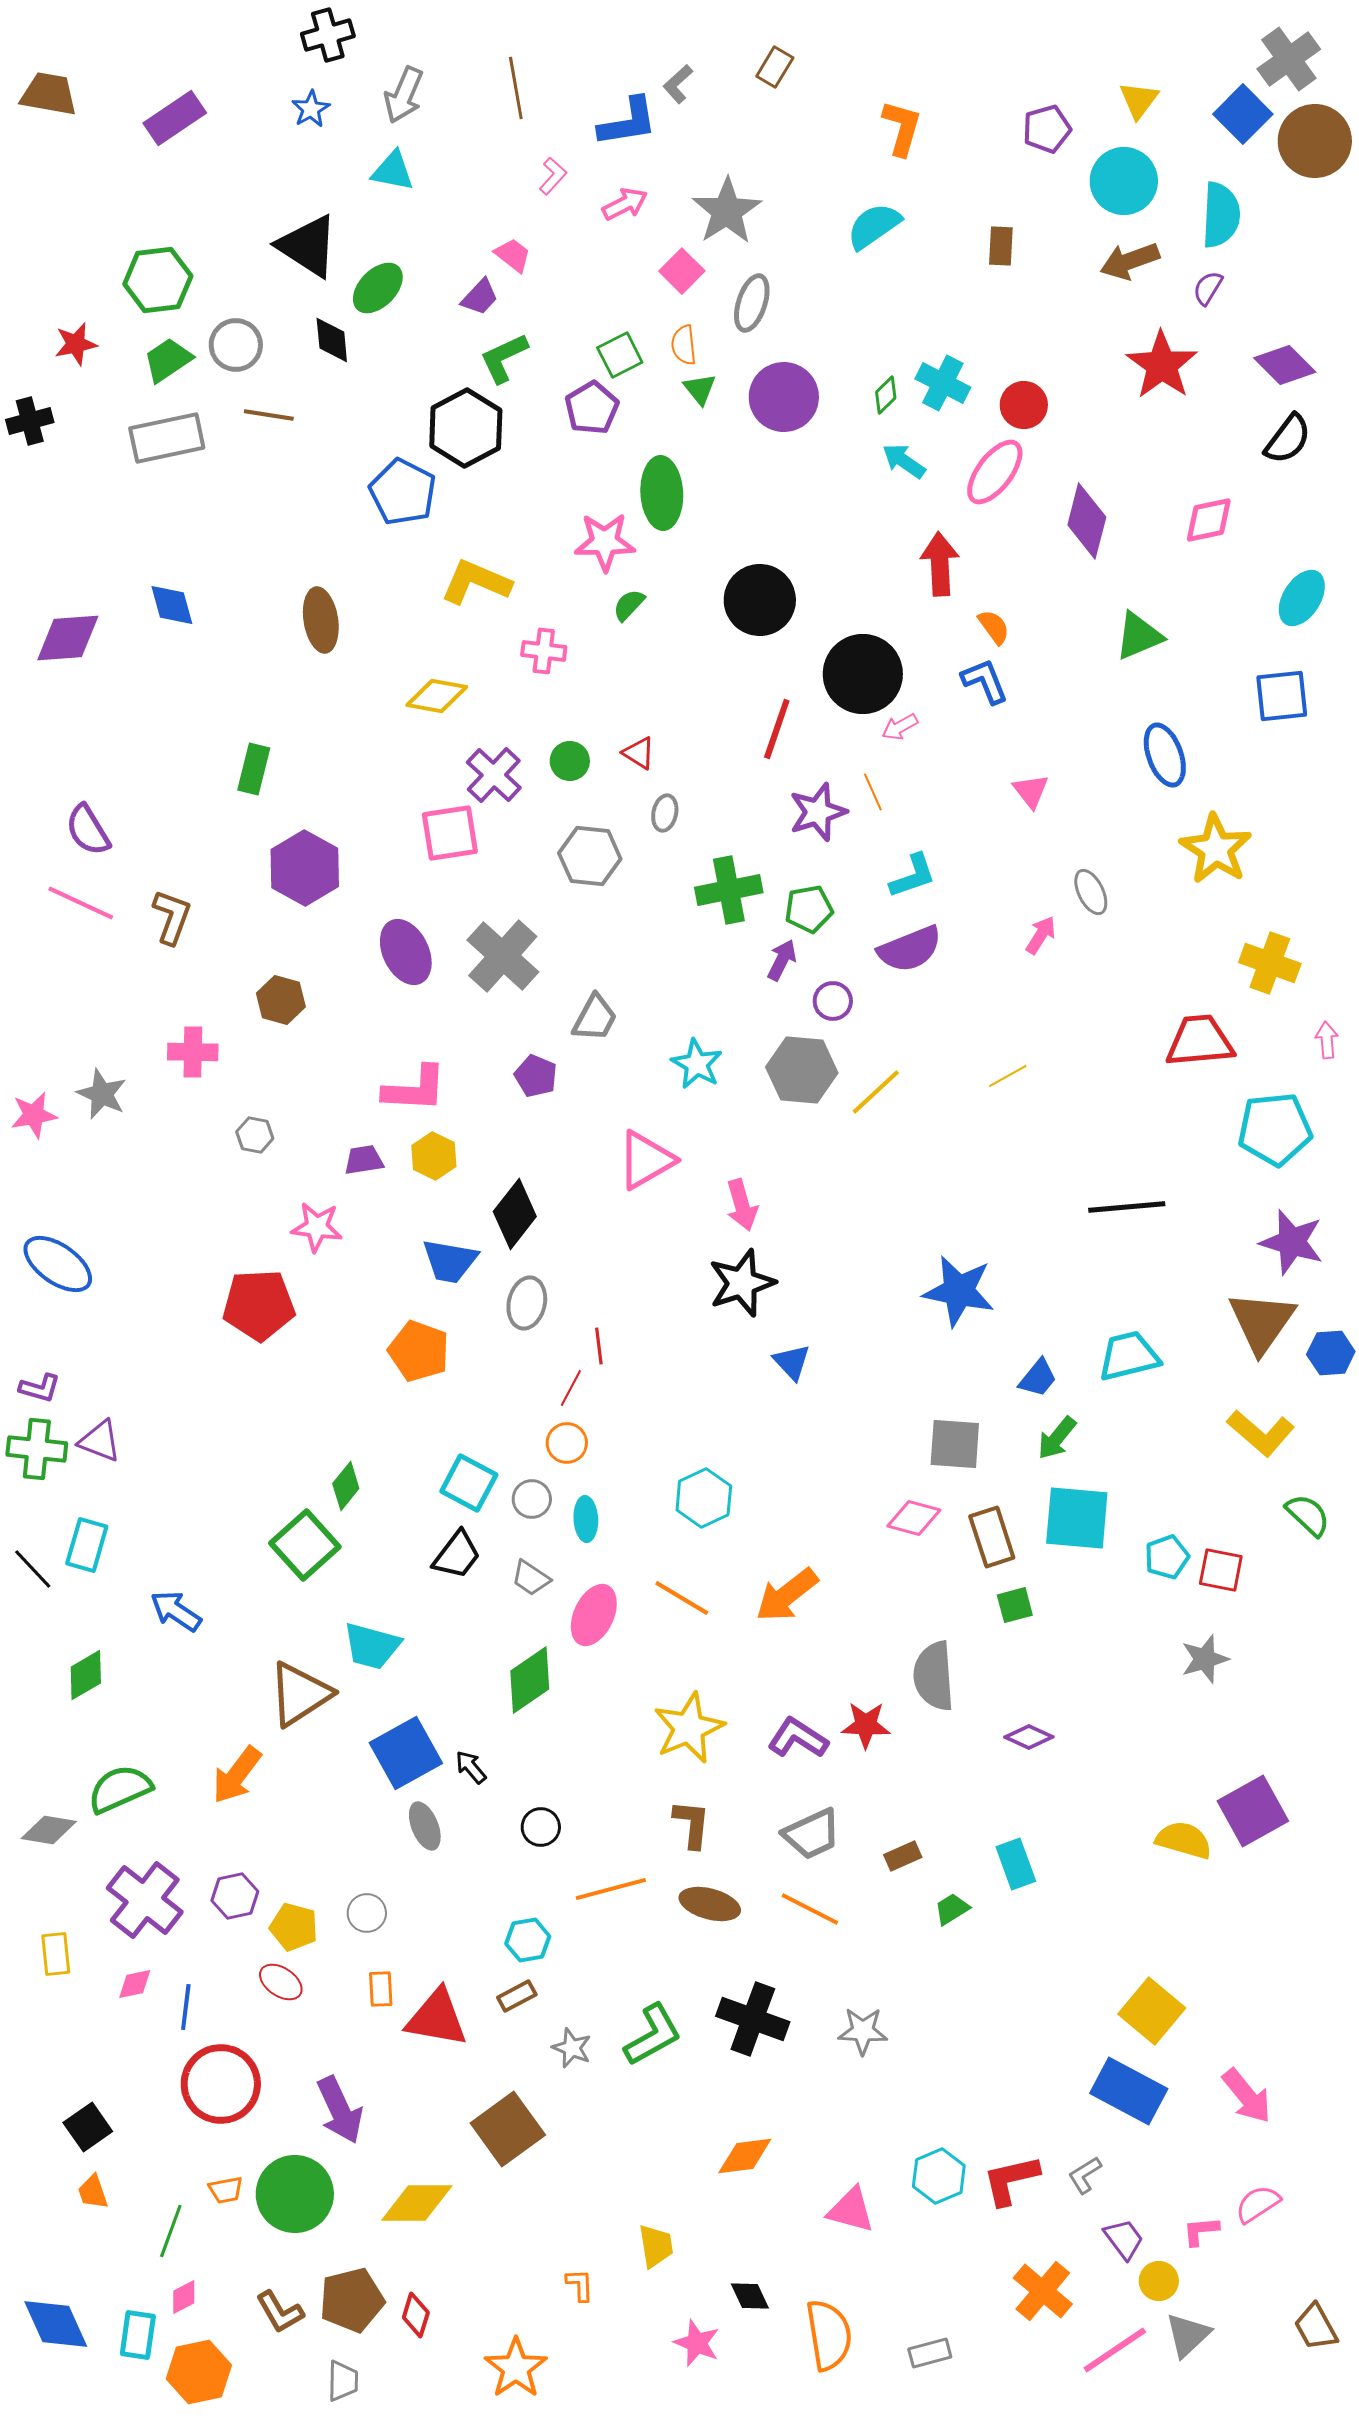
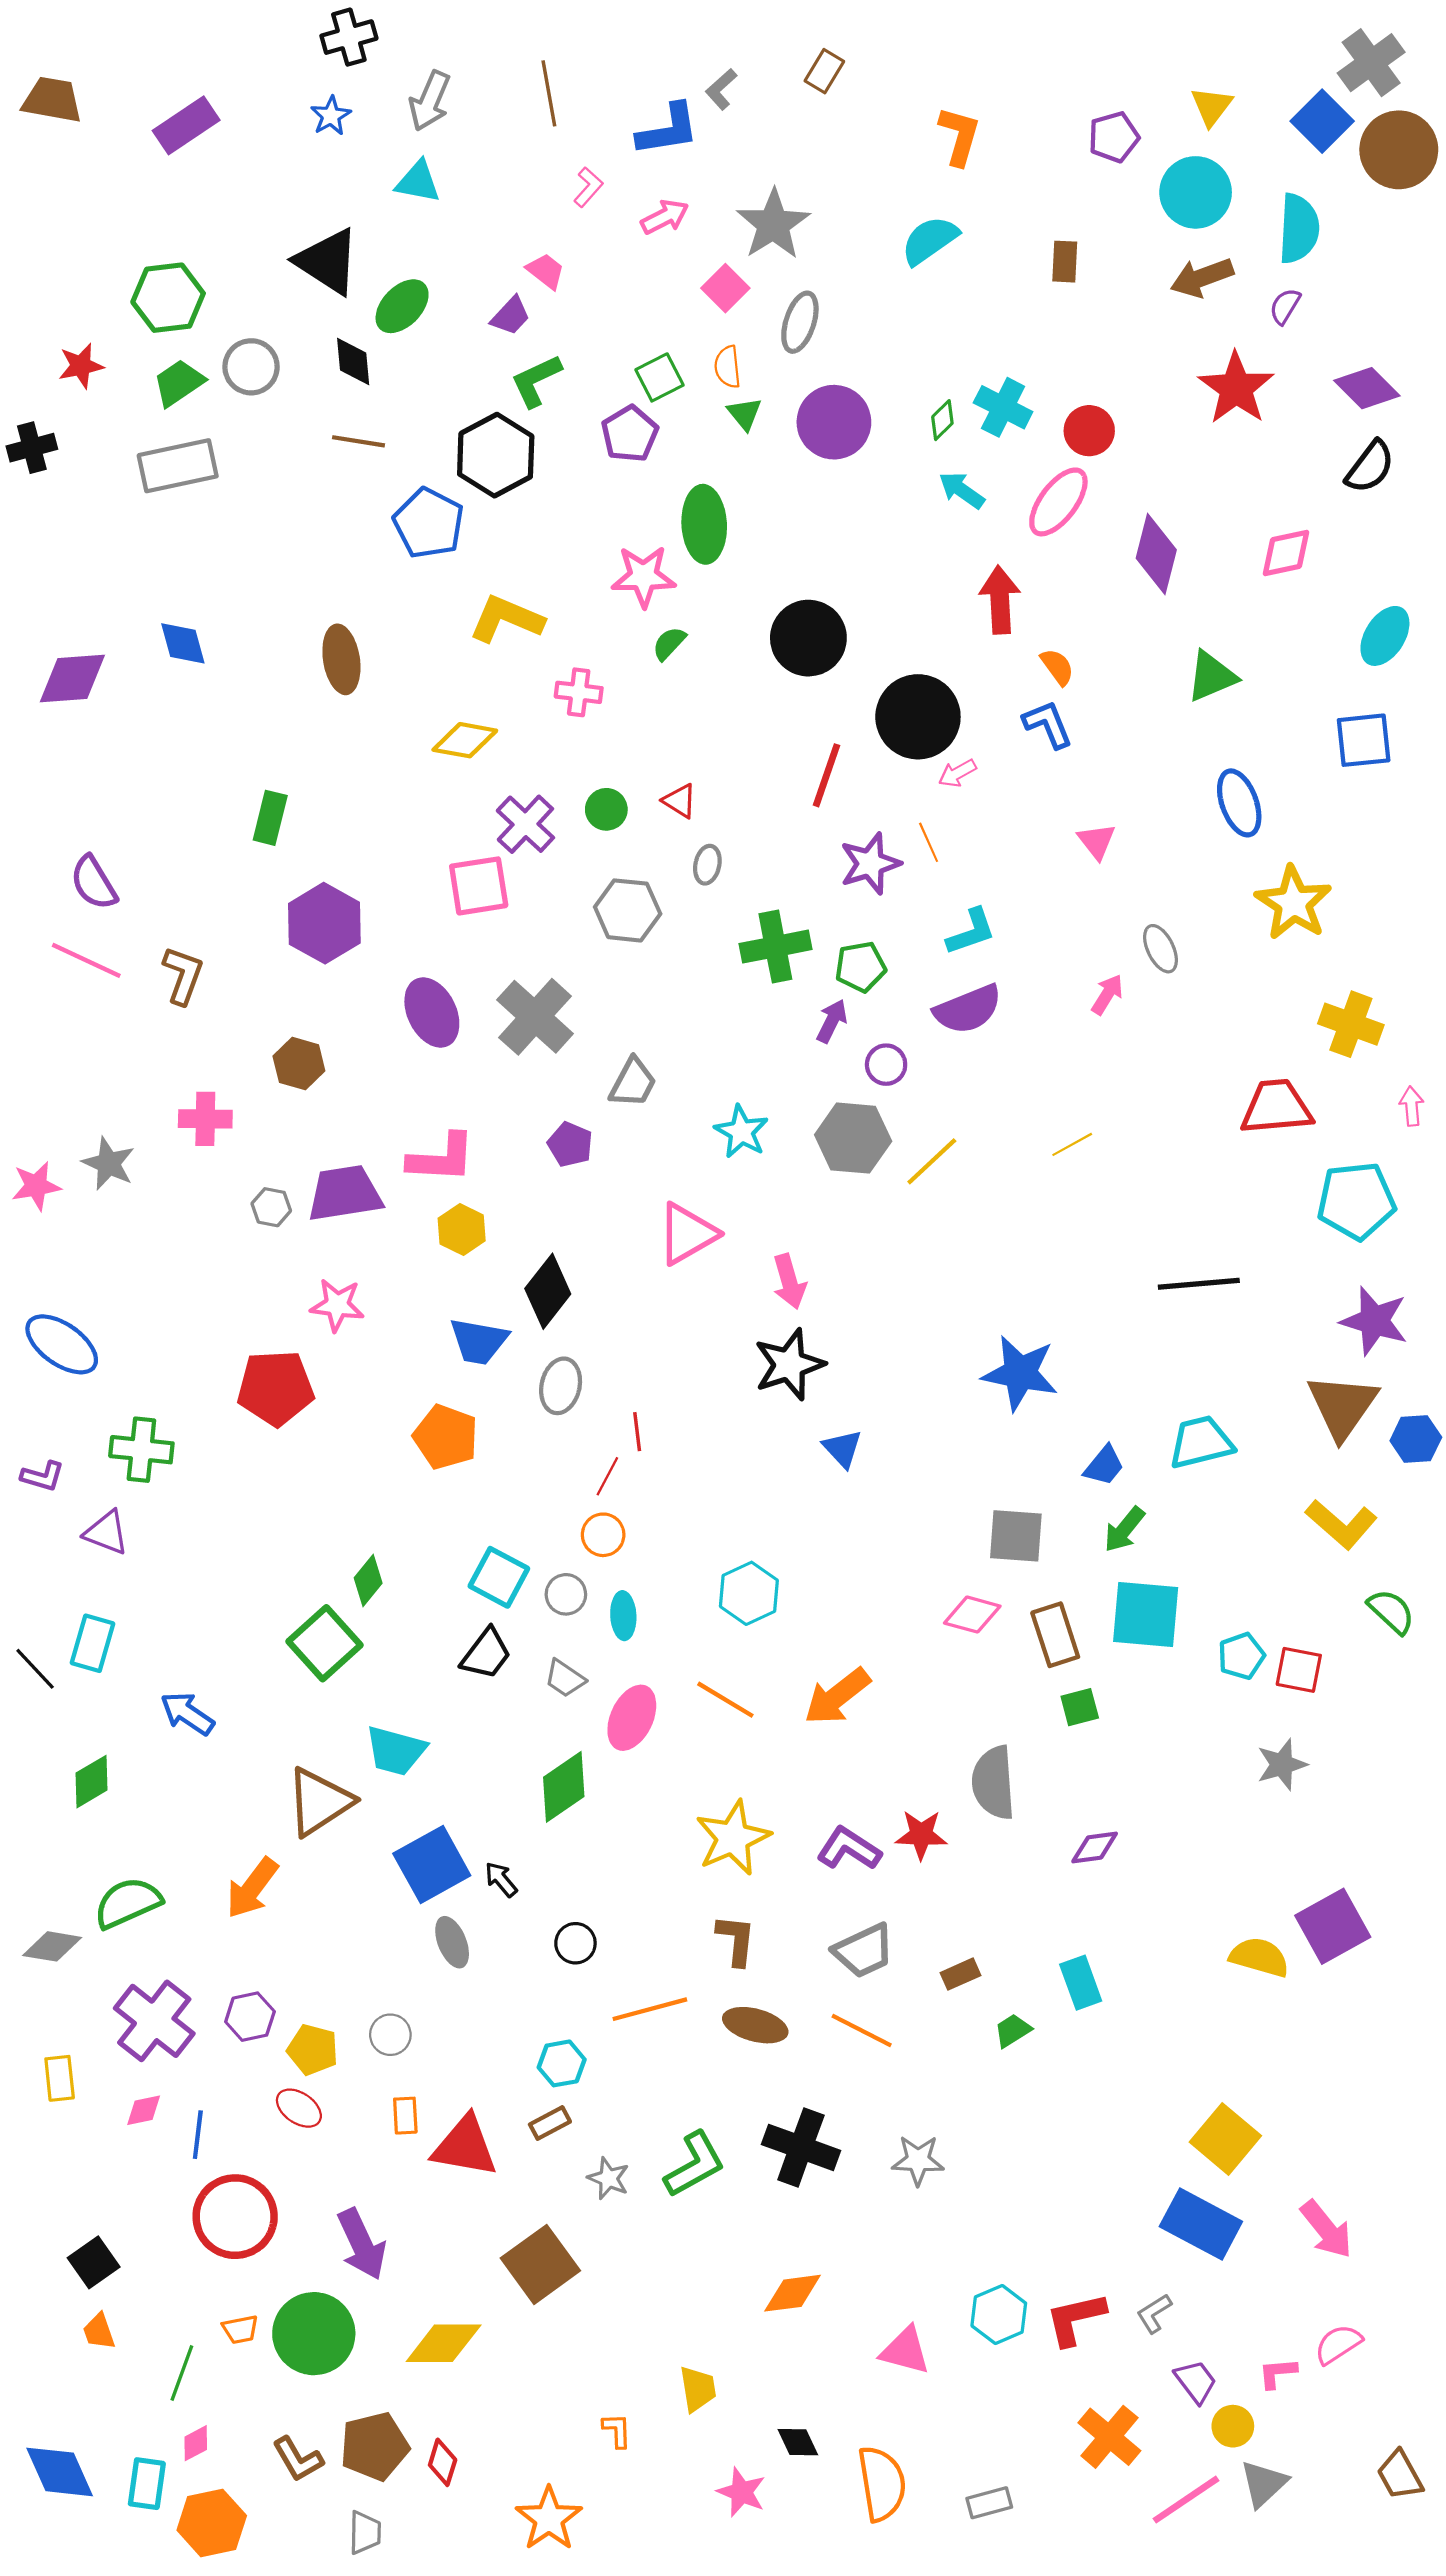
brown line: (269, 415) -> (358, 441), moved
purple trapezoid: (364, 1160) -> (345, 1193), moved, size x1.8
green cross: (37, 1449) -> (141, 1450), moved
purple diamond: (1029, 1737) -> (1095, 1848), turned -33

